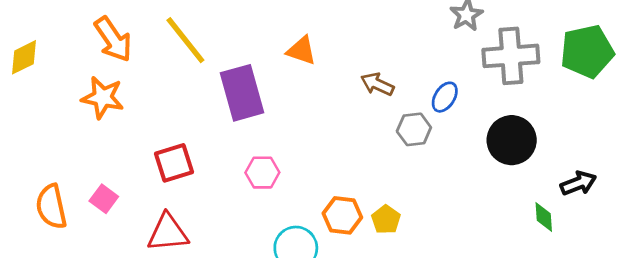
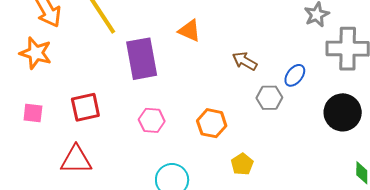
pink square: (104, 199) -> (33, 113), moved, turned -35
orange hexagon: (342, 215) -> (212, 123), moved

